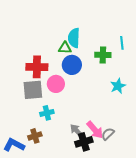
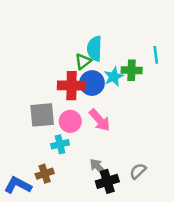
green triangle: (65, 48) -> (83, 61), turned -40
red cross: (37, 67) -> (72, 86), moved
pink circle: (56, 84) -> (70, 121), moved
cyan star: (118, 86) -> (114, 77), moved
pink arrow: (95, 130) -> (100, 120), moved

